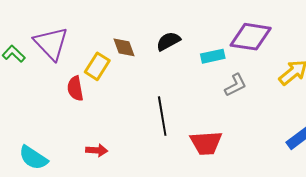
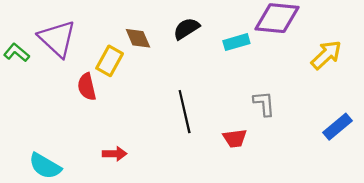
gray L-shape: (236, 85) -> (264, 104), moved, turned -65
red trapezoid: (206, 143) -> (235, 138), size x0.7

